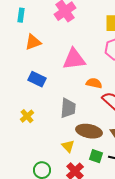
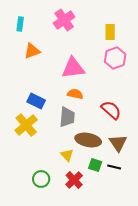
blue rectangle: (37, 79) -> (36, 101), moved
orange semicircle: (94, 83) -> (75, 94), moved
yellow cross: (27, 116) -> (26, 125), size x1.6

